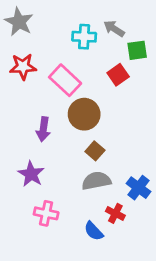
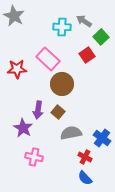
green square: (137, 50) -> (101, 37), turned -35
red star: (23, 67) -> (17, 69), moved
purple arrow: (43, 129) -> (38, 110), moved
brown square: (95, 151) -> (58, 112), moved
blue semicircle: (94, 231) -> (85, 178), moved

